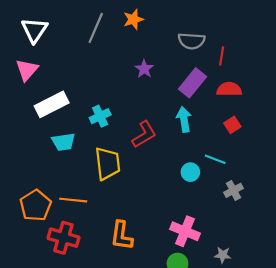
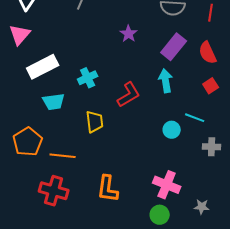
red line: (222, 56) -> (211, 13), moved
red semicircle: (229, 89) -> (208, 53), turned -115
yellow trapezoid: (108, 164) -> (95, 122), size x0.7
gray cross: (233, 190) -> (212, 147), turned 30
orange pentagon: (35, 205) -> (28, 142), moved

